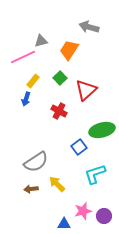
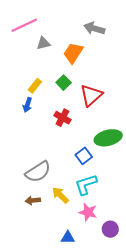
pink line: (23, 57) -> (24, 25), moved
cyan L-shape: (95, 174) -> (86, 185), moved
pink star: (83, 211) -> (88, 212), moved, turned 30

